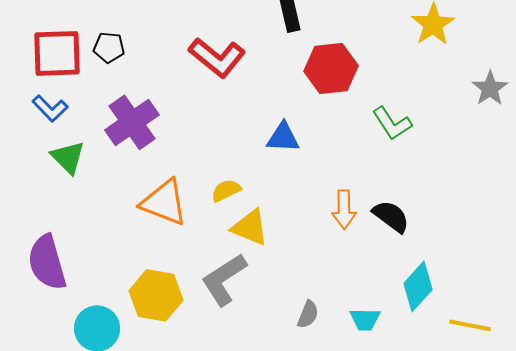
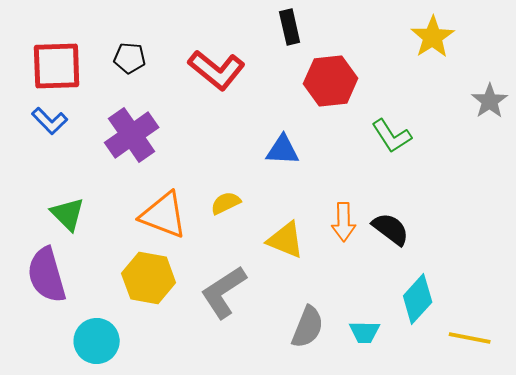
black pentagon: (109, 47) -> (130, 58), moved
green triangle: (68, 157) -> (68, 214), moved
yellow triangle: (250, 227) -> (286, 240), moved
yellow hexagon: (156, 295) -> (149, 278), moved
gray semicircle: (308, 314) -> (308, 327), size x1.5

